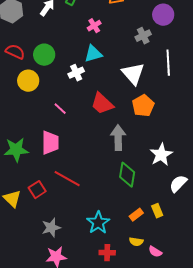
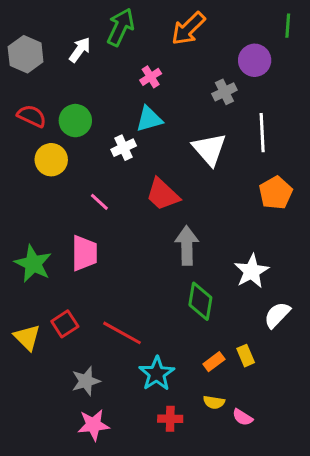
orange pentagon: (143, 106) -> (276, 193), moved
green star: (16, 150) -> (33, 264), turned 30
red line: (67, 179) -> (122, 333), moved

